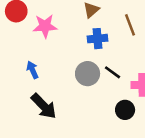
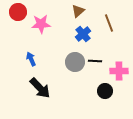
blue cross: (98, 39) -> (83, 34), turned -35
black line: (113, 72) -> (95, 61), turned -32

